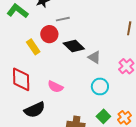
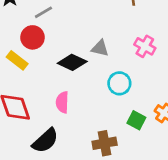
black diamond: (74, 46) -> (72, 62), moved
pink semicircle: (55, 87) -> (62, 102), turned 84

